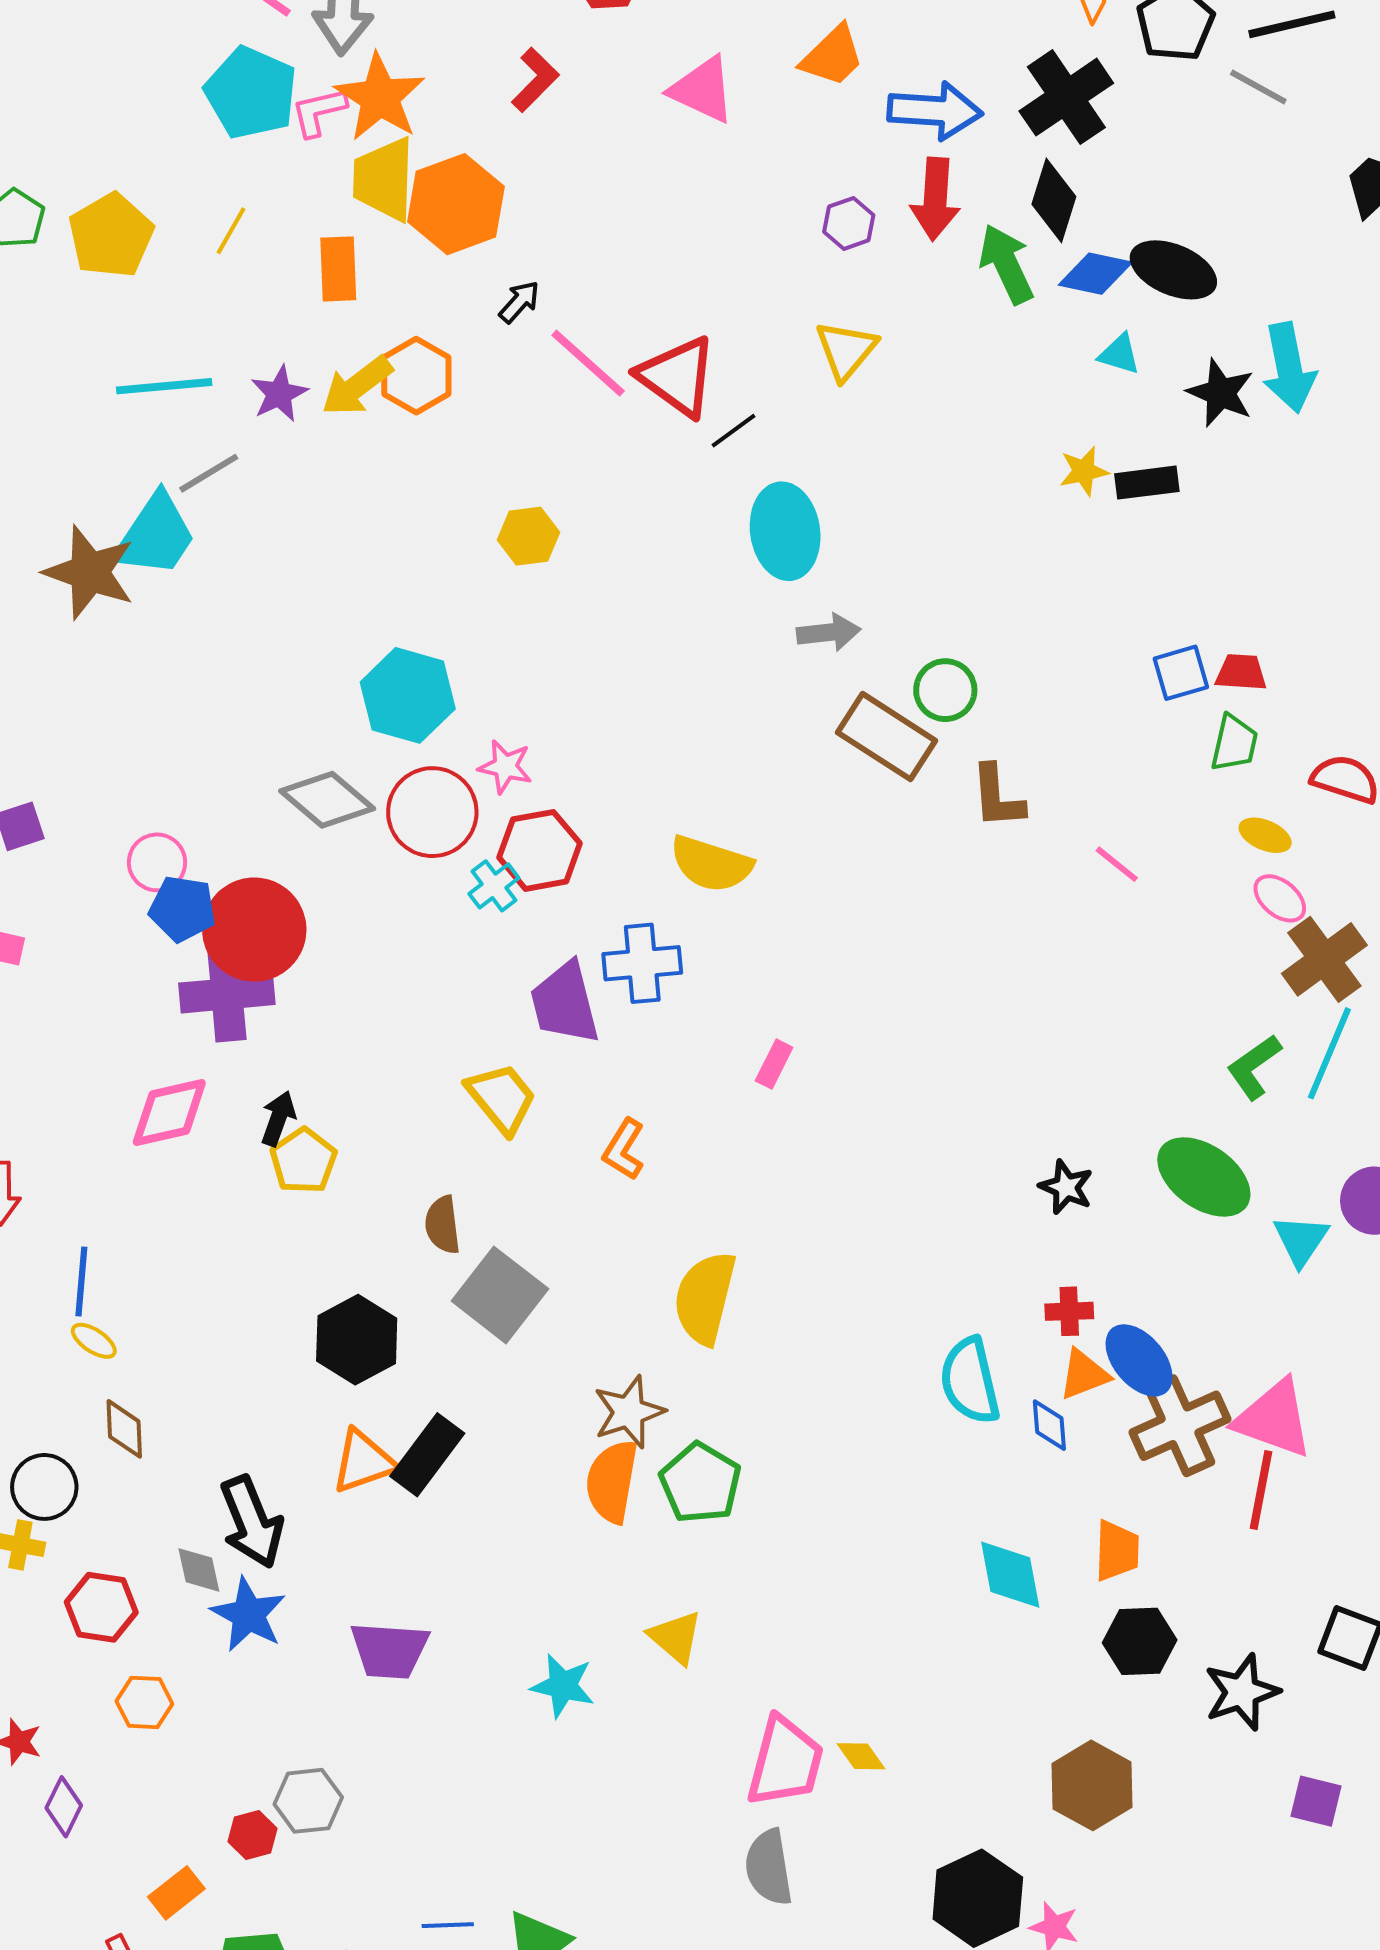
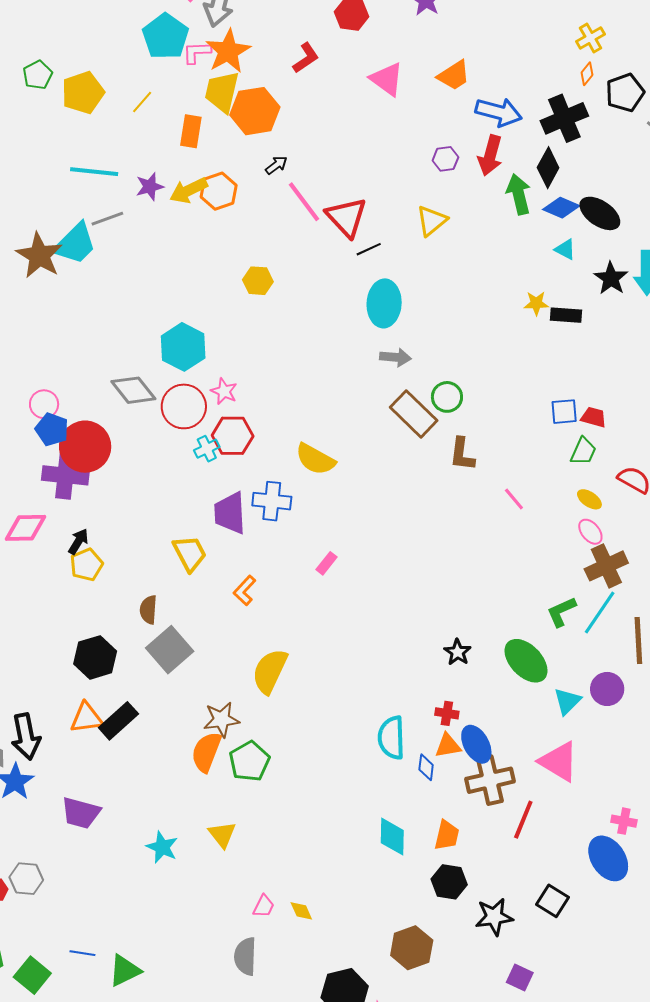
pink triangle: (1274, 1419) -> (559, 762), moved
pink trapezoid: (785, 1762) -> (264, 906), size x0.5

